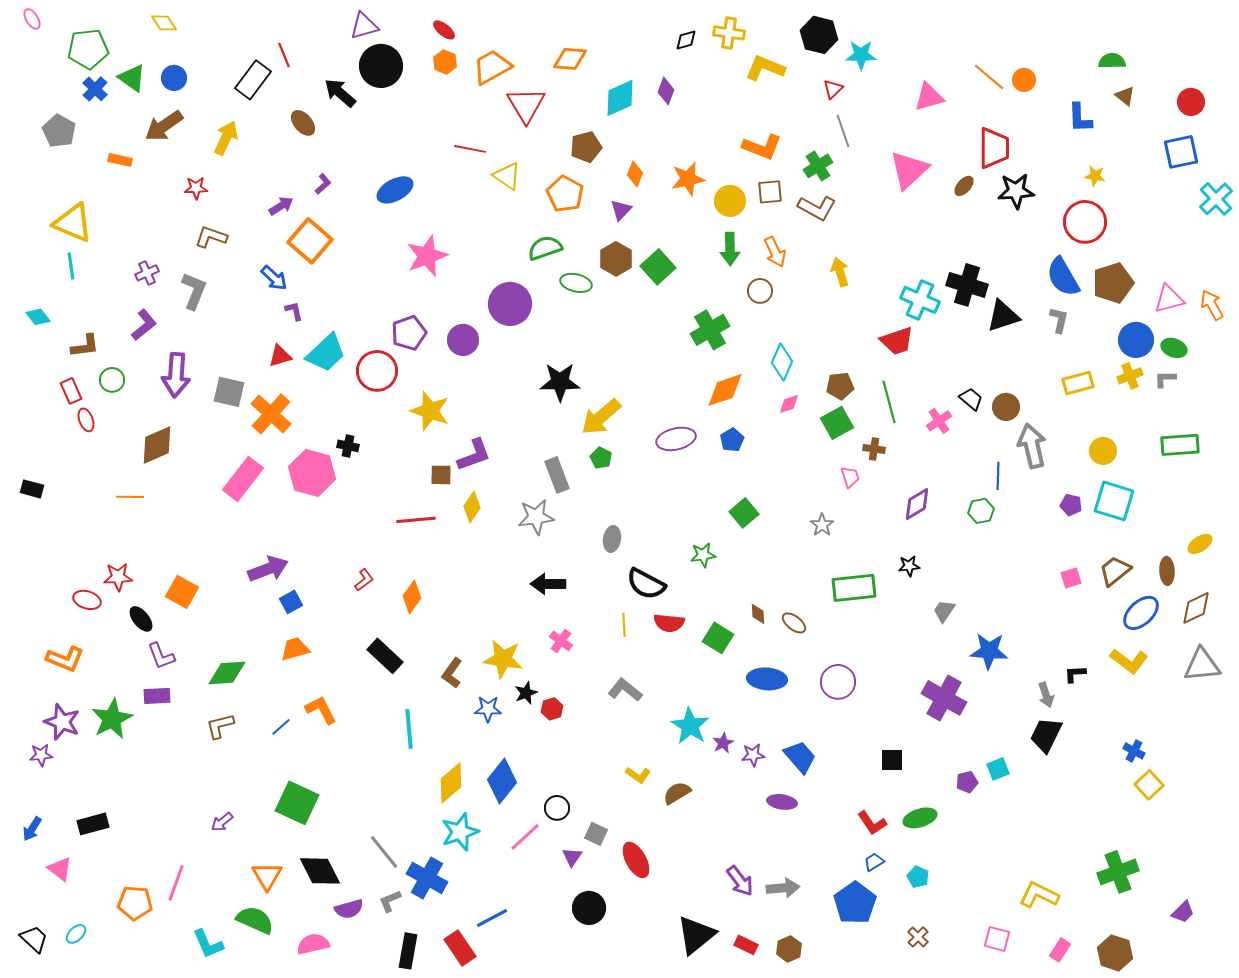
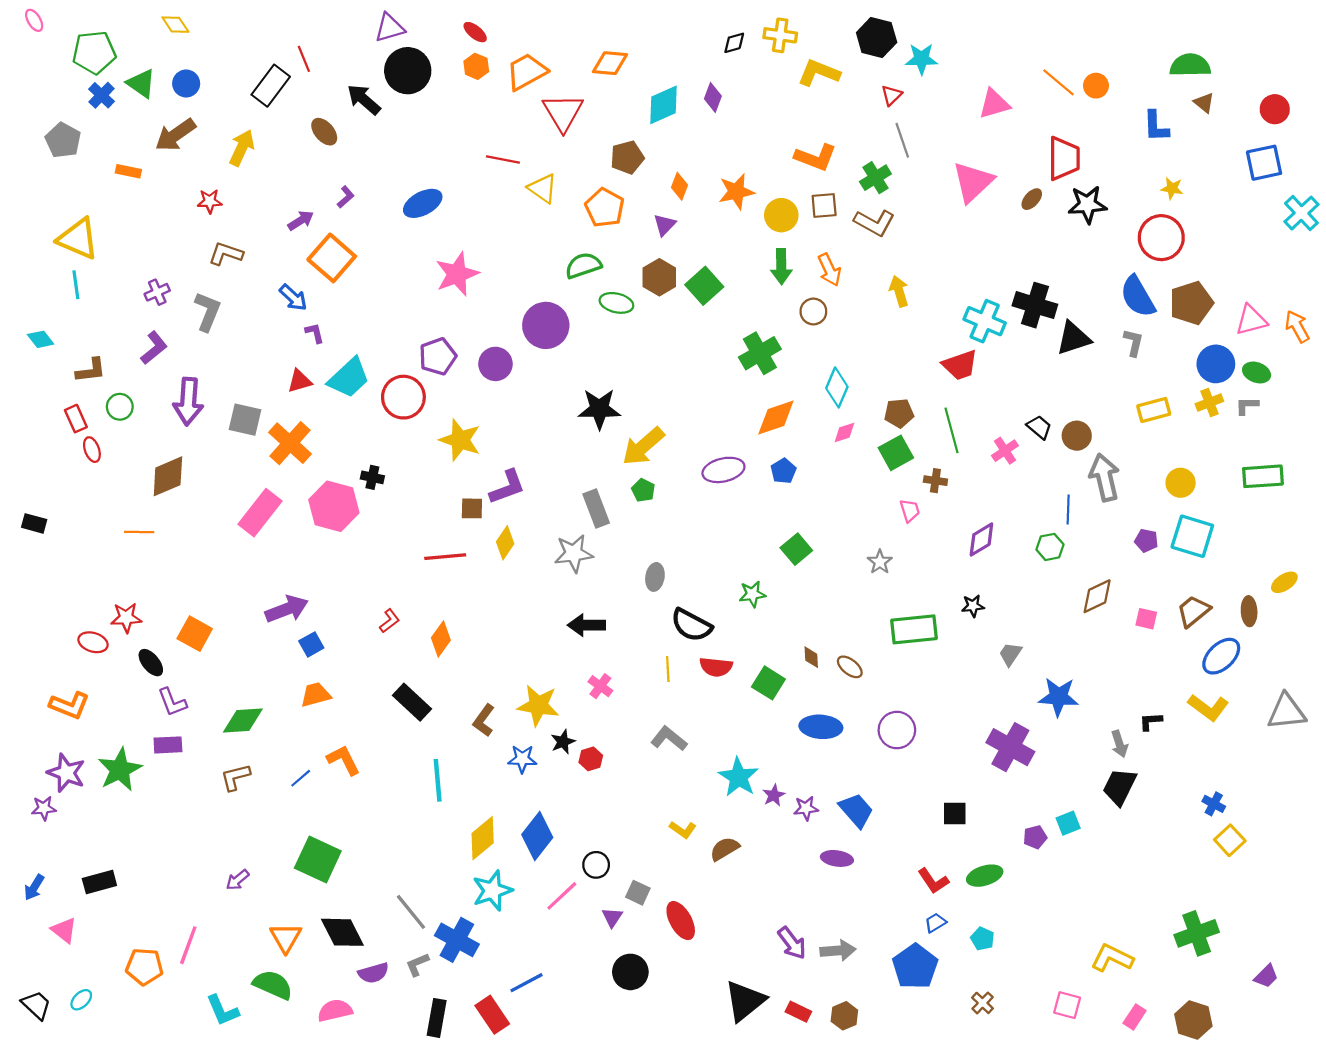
green semicircle: (1112, 61) -> (1190, 65), size x1.4
pink square: (1071, 578) -> (1146, 619), turned 30
brown diamond: (1196, 608) -> (1097, 596), moved

